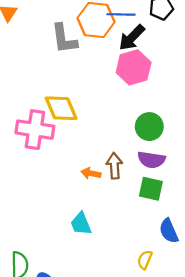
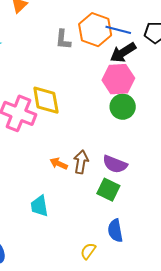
gray L-shape: (64, 39) -> (63, 39), size x0.7
green circle: (149, 127) -> (123, 107), moved

